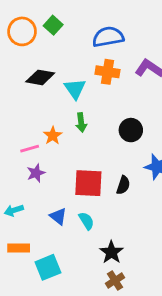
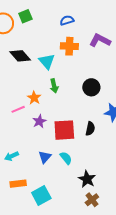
green square: (53, 25) -> (25, 16), turned 32
blue semicircle: (108, 37) -> (67, 20), size x0.6
black diamond: (40, 77) -> (20, 56), turned 45
purple star: (36, 173) -> (39, 121), moved
blue triangle: (58, 216) -> (45, 157), turned 40

